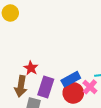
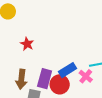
red star: (31, 68) -> (27, 44), moved
red circle: (73, 93) -> (60, 84), moved

